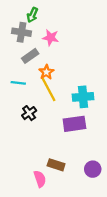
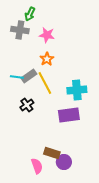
gray rectangle: (30, 56) -> (29, 76), moved
orange star: (46, 72) -> (47, 59), moved
purple circle: (93, 169) -> (64, 162), moved

